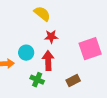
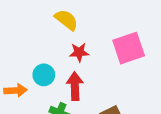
pink square: (90, 49) -> (129, 48), moved

